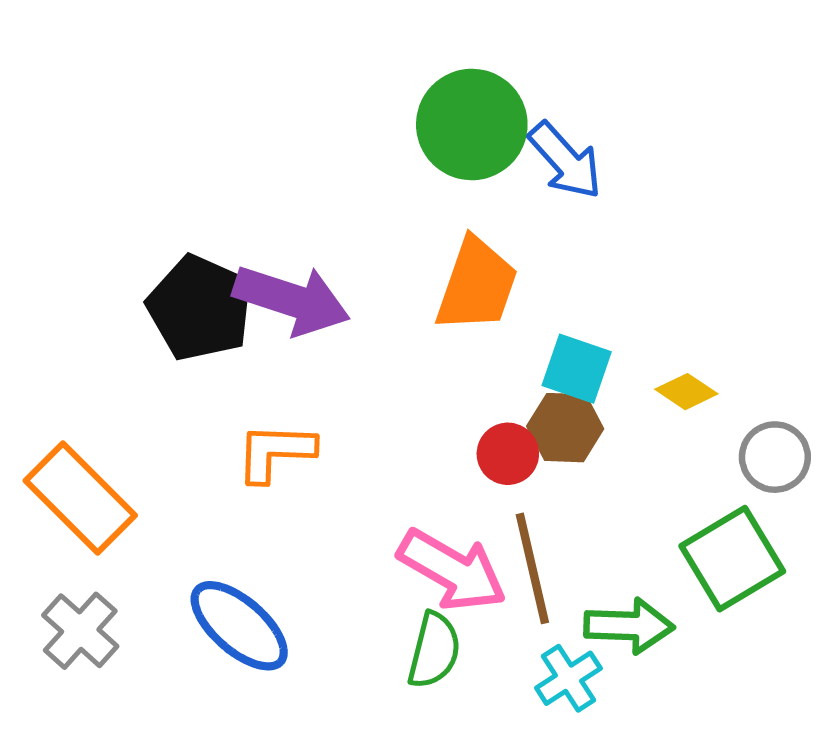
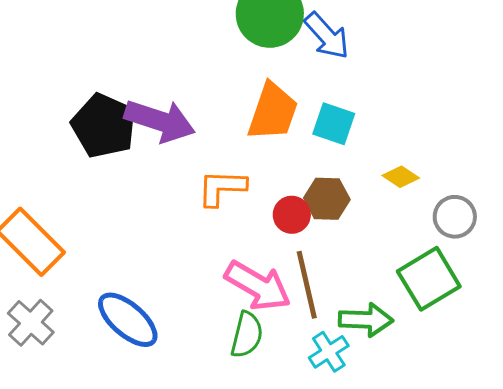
cyan square: (577, 369) -> (334, 124), moved
orange L-shape: (275, 452) -> (222, 188), moved

